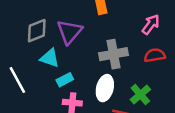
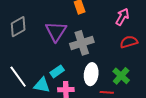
gray diamond: (37, 31) -> (18, 27), moved
gray cross: (114, 54) -> (82, 43), moved
cyan triangle: (50, 58) -> (42, 85), moved

